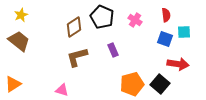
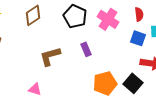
pink cross: (135, 20) -> (108, 19), size x1.5
brown diamond: (74, 27) -> (33, 15), moved

